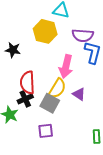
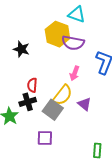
purple semicircle: (83, 35) -> (73, 43), moved
pink arrow: (66, 66) -> (75, 73), size x0.6
red semicircle: (27, 83) -> (32, 85), size x0.6

